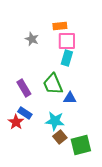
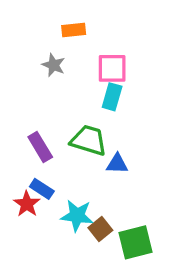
orange rectangle: (60, 26) -> (74, 30), moved
green trapezoid: (53, 84) -> (89, 140), turned 130
cyan star: (55, 121) -> (77, 216), moved

